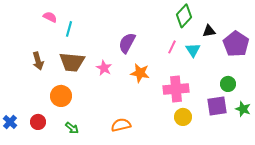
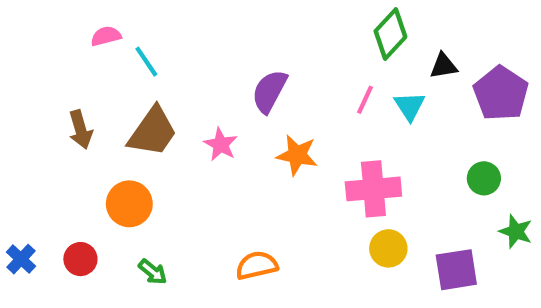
pink semicircle: (50, 17) -> (106, 36), turned -40
cyan line: (69, 29) -> (146, 62), turned -49
brown trapezoid: (72, 62) -> (153, 132), turned -60
purple square: (217, 106) -> (456, 270), moved

